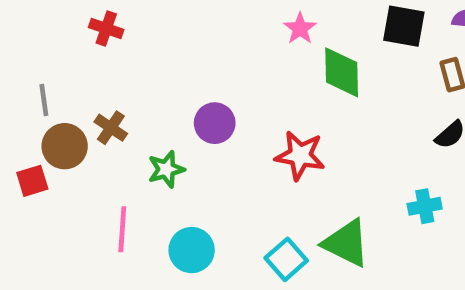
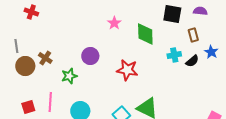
red cross: (106, 28) -> (31, 12), moved
pink star: (300, 28) -> (114, 23), moved
red square: (32, 181) -> (28, 107), moved
cyan cross: (425, 206) -> (174, 55), moved

